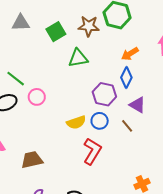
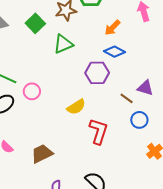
blue diamond: (126, 78) -> (114, 52), turned -75
purple triangle: (137, 105) -> (145, 88), moved
blue circle: (100, 121) -> (139, 120), moved

